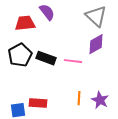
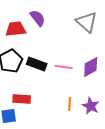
purple diamond: (96, 44) -> (91, 67), moved
red rectangle: (38, 103) -> (22, 99), moved

